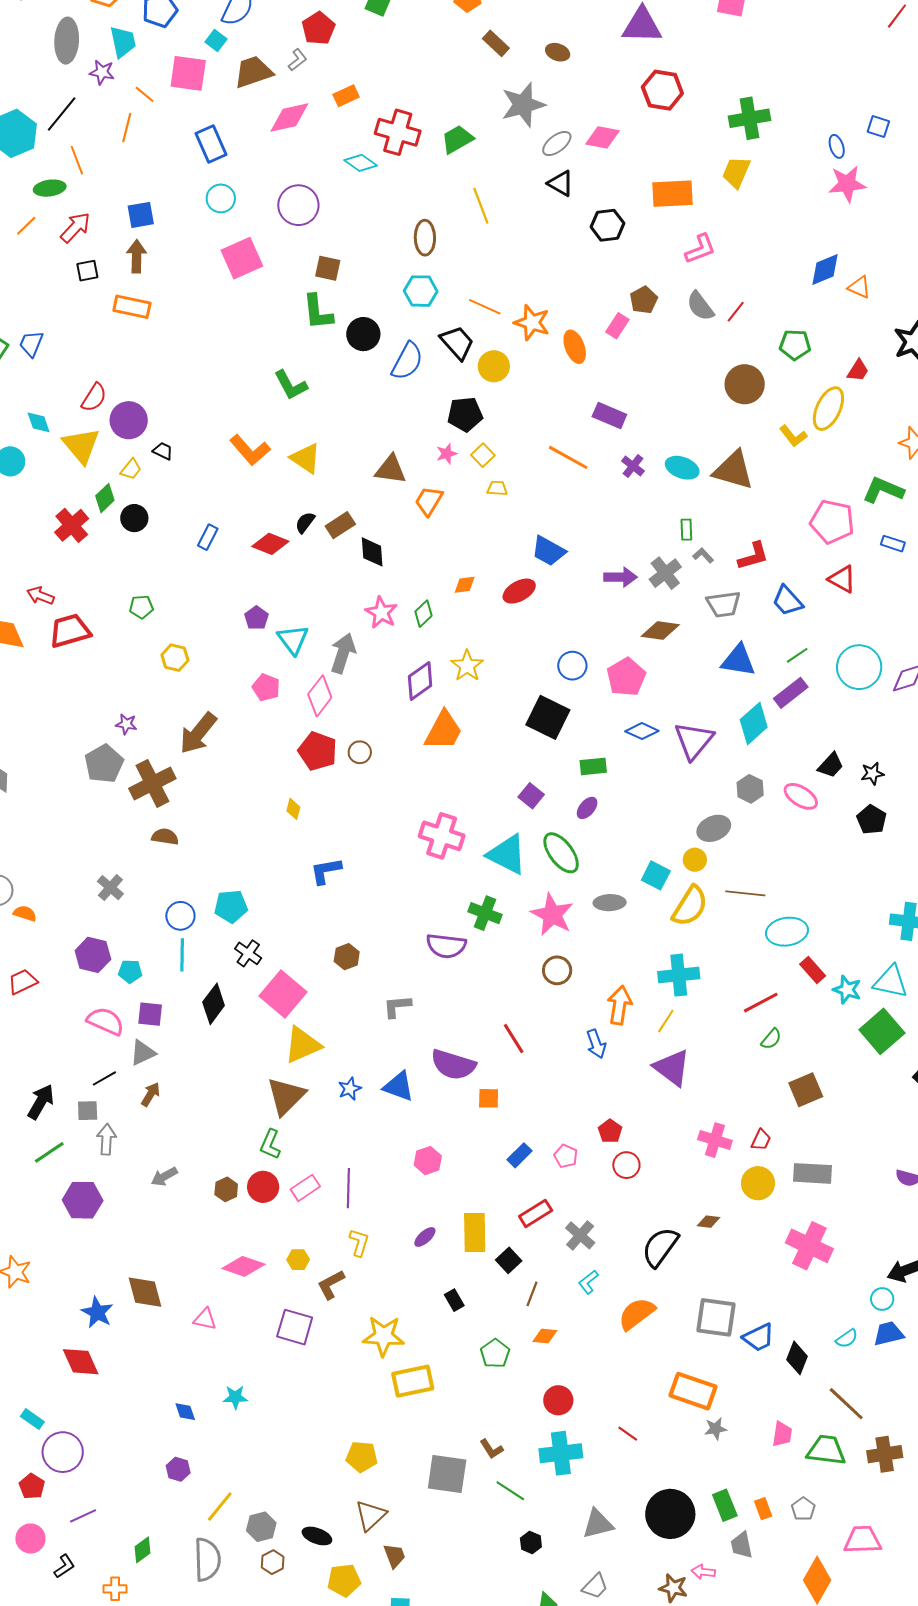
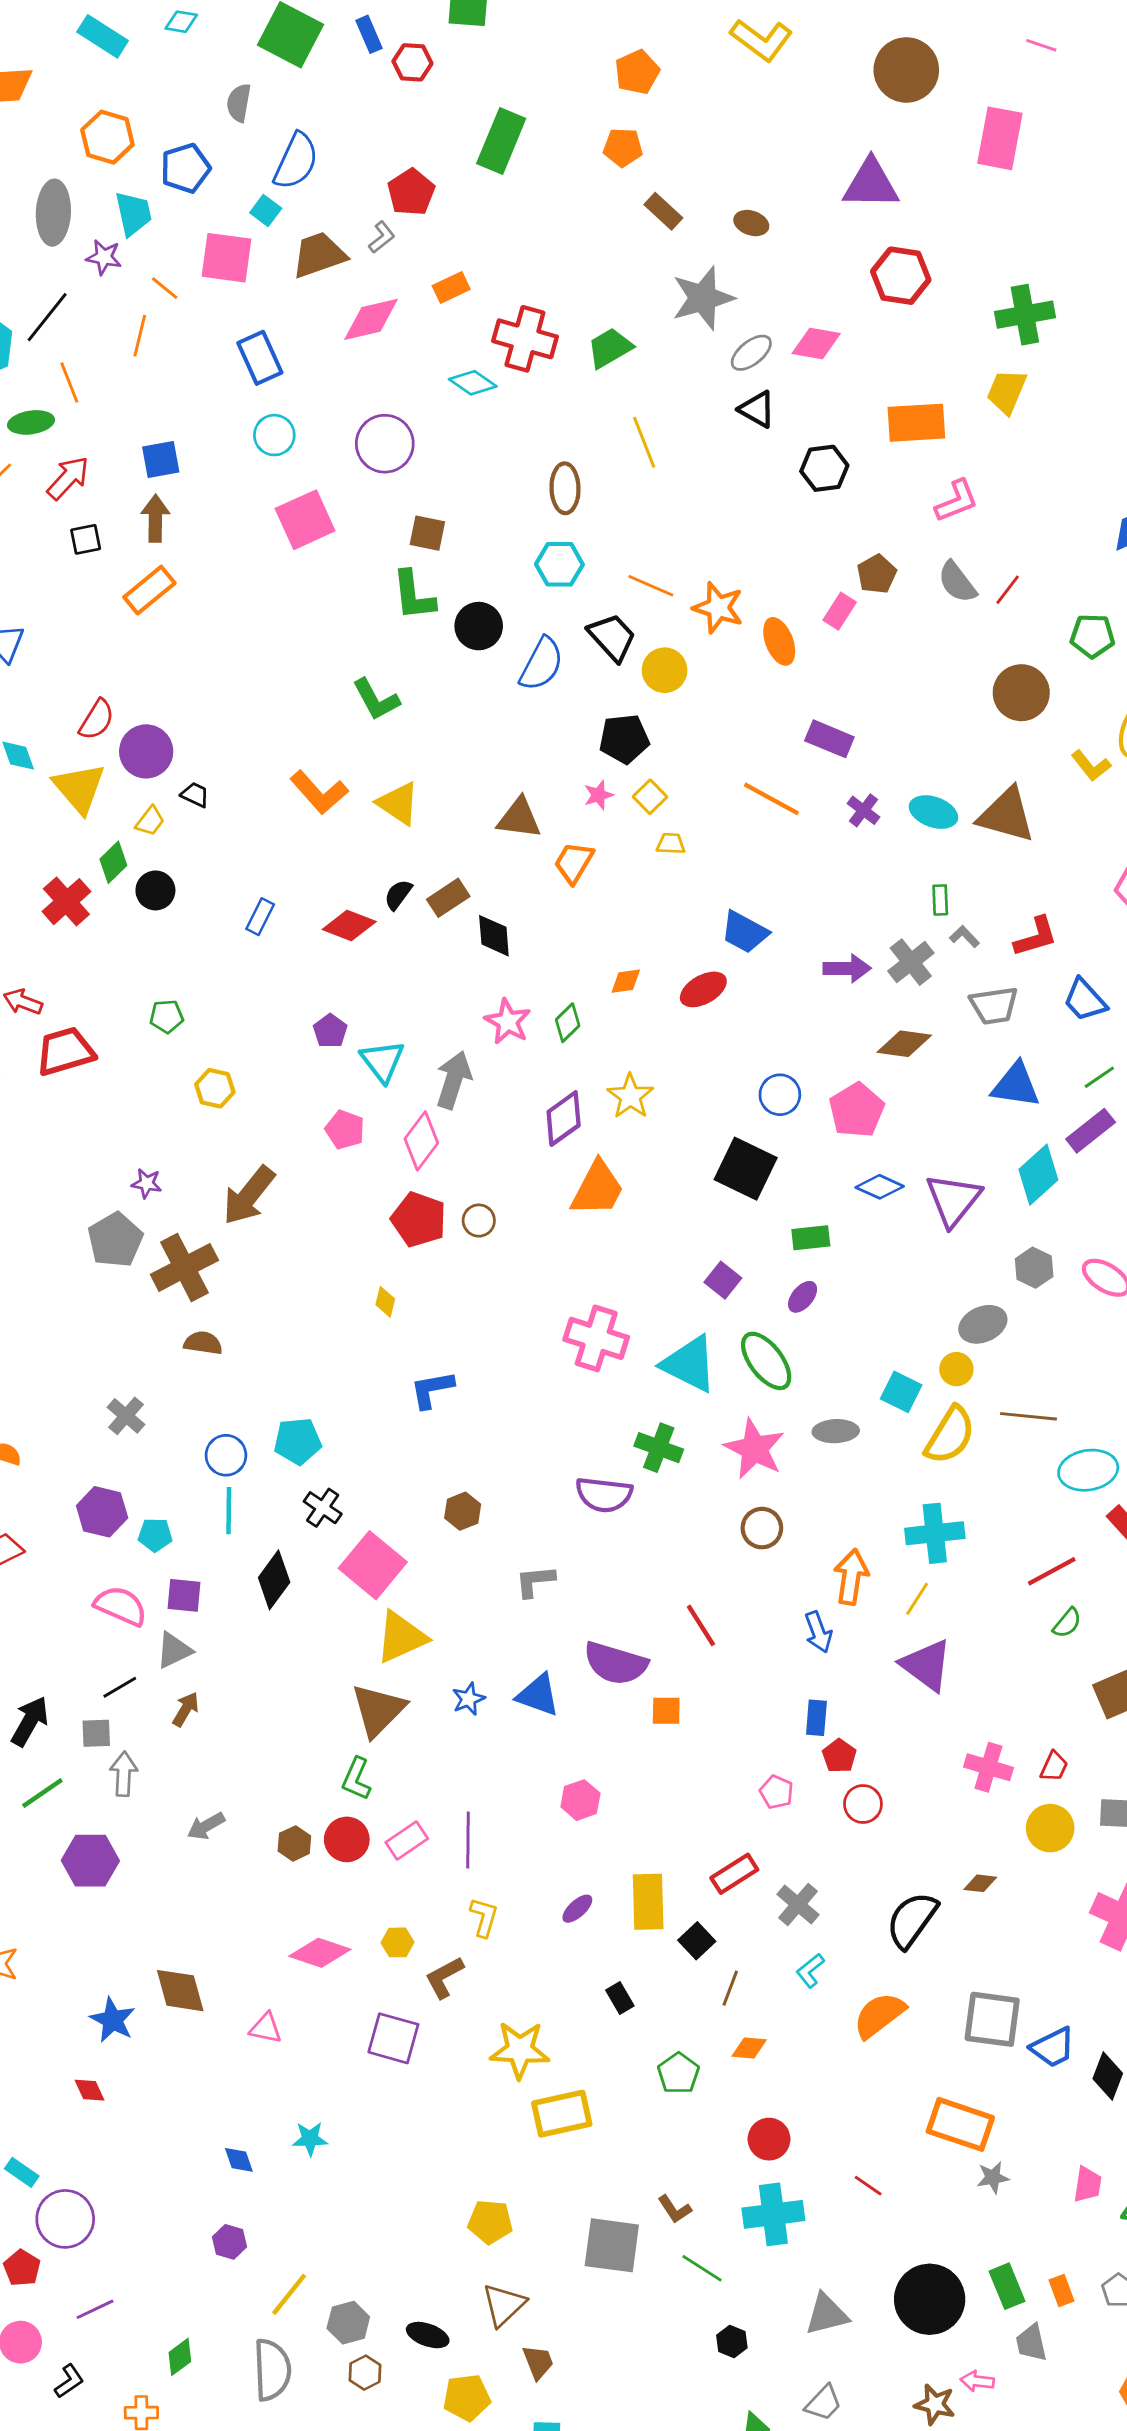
orange rectangle: (132, 307) -> (149, 590), turned -51
blue rectangle: (520, 1155) -> (816, 1718), moved, turned -40
red diamond: (81, 1362) -> (90, 2090), size x0.6

